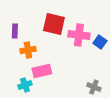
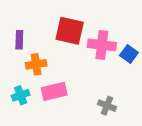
cyan cross: (25, 85) -> (21, 95), moved
gray cross: (94, 87) -> (107, 106), moved

